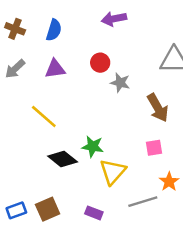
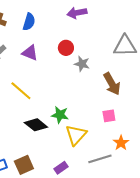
purple triangle: (55, 69) -> (30, 53), turned 30
purple rectangle: (94, 213) -> (61, 168), turned -56

